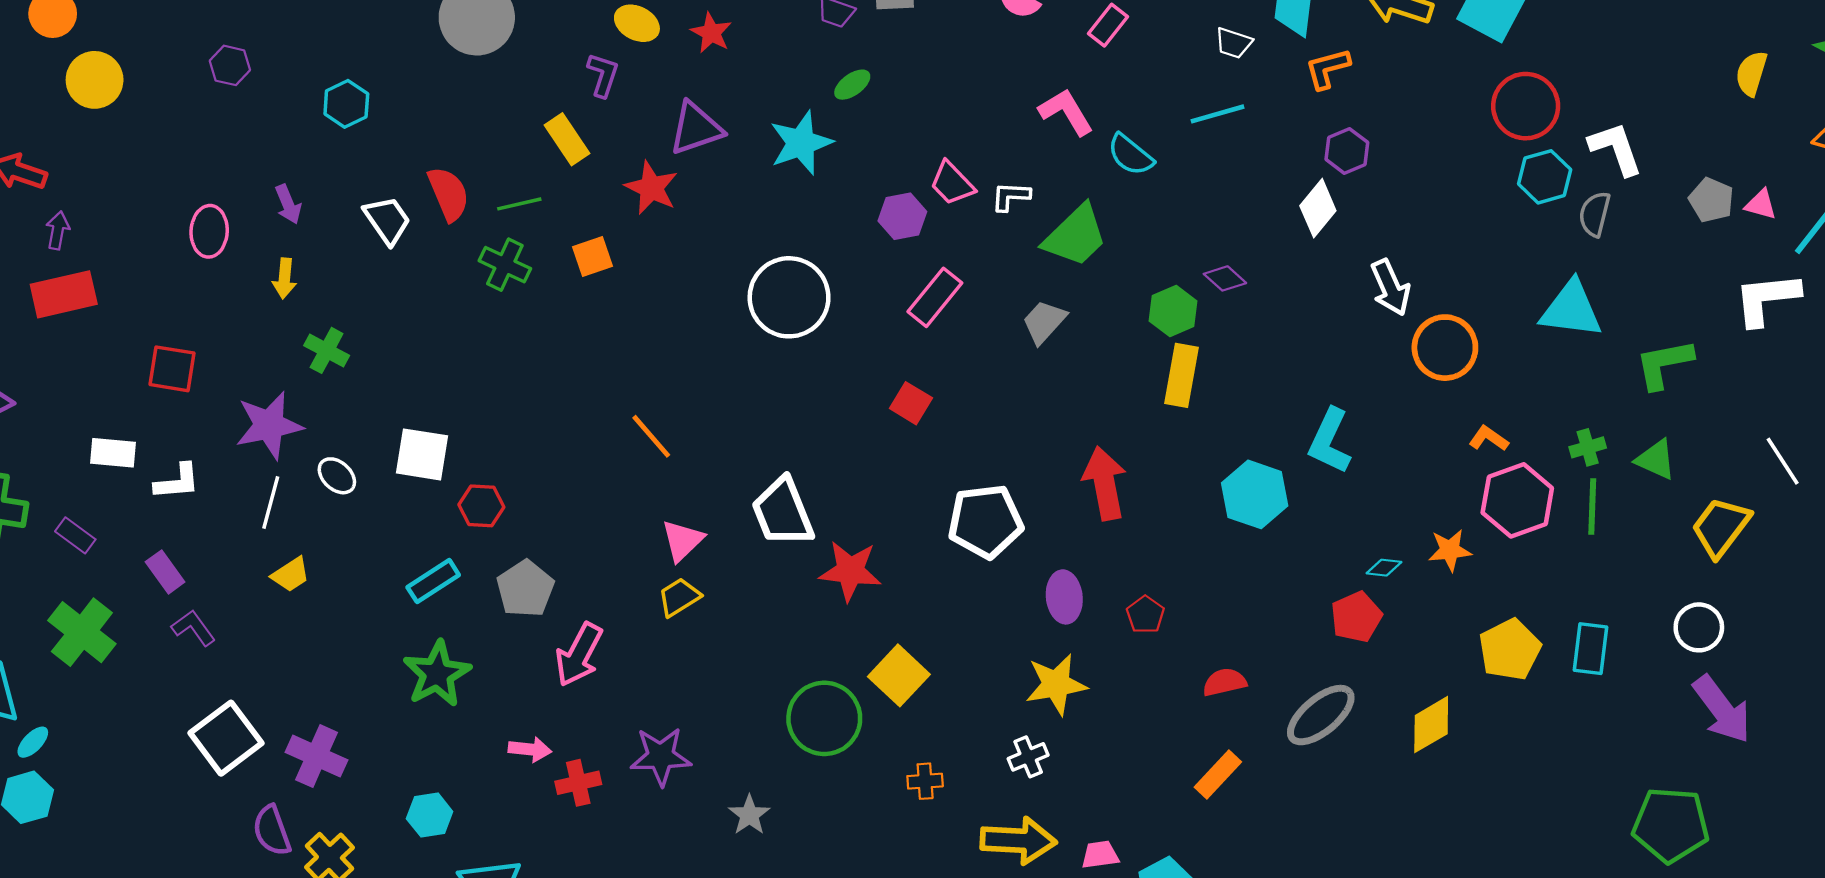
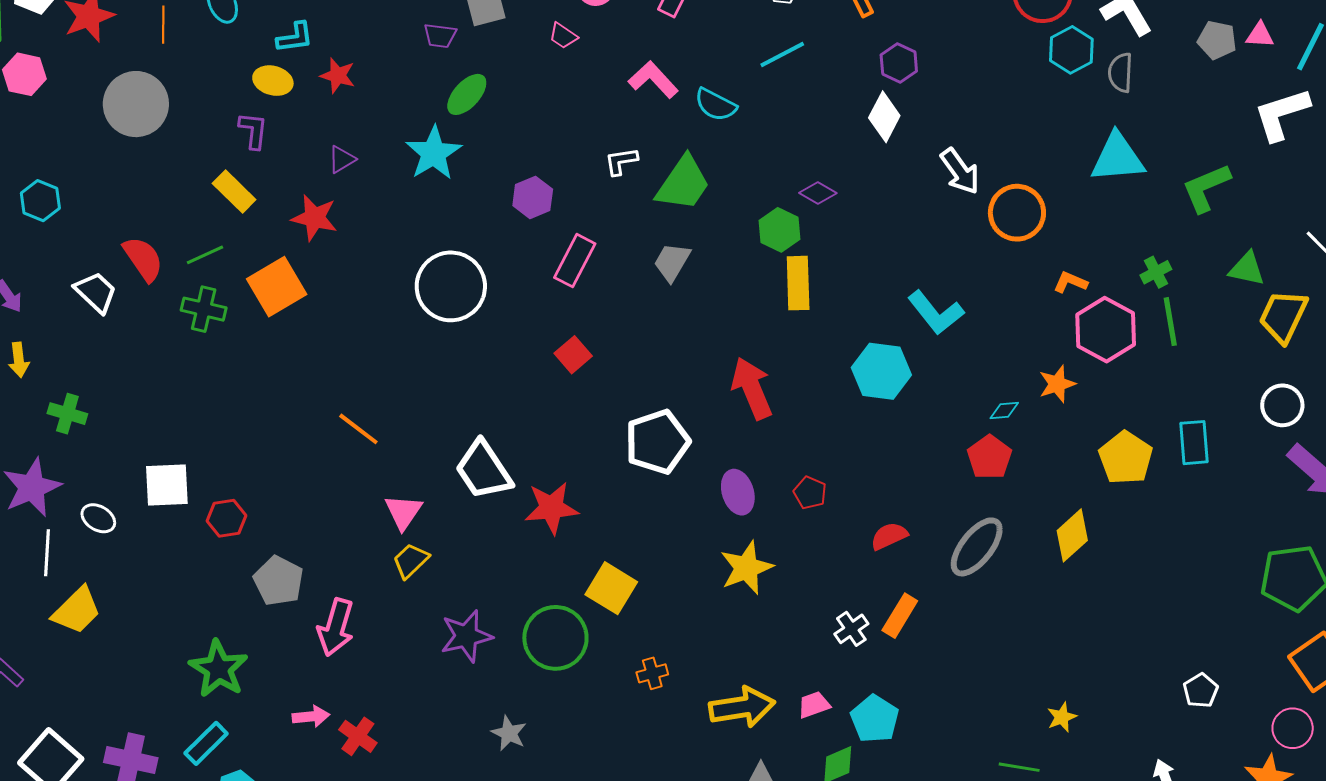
green ellipse: (852, 85) -> (467, 94), size x1.4
purple triangle: (696, 128) -> (342, 159), size x0.6
pink trapezoid: (952, 183) -> (563, 36), moved, size x0.7
orange square: (593, 257) -> (277, 287), size x1.6
red square: (911, 403) -> (573, 355), turned 30
cyan L-shape: (1330, 441) -> (936, 313), turned -52
green triangle: (1656, 459) -> (1247, 269), moved
yellow trapezoid: (291, 575) -> (77, 610), size x1.5
cyan rectangle: (433, 581) -> (206, 743), moved
purple star: (661, 756) -> (466, 636), moved
white cross: (1028, 757) -> (851, 629), moved
red cross: (578, 783) -> (358, 736), turned -30

